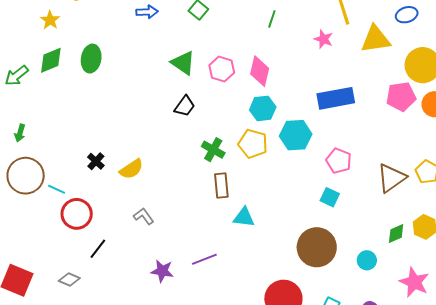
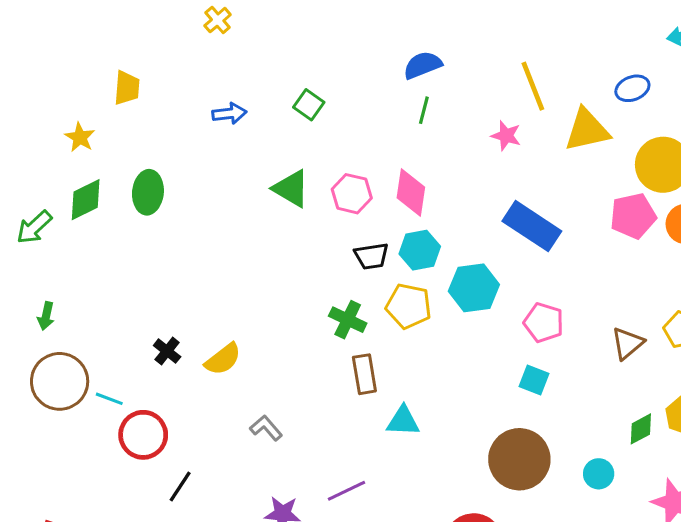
blue rectangle: (336, 98) -> (532, 226), turned 48
black trapezoid: (185, 106) -> (371, 256), moved, turned 50
brown triangle: (392, 178) -> (628, 343), size x0.7
gray L-shape: (144, 216) -> (266, 428), moved

